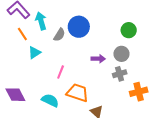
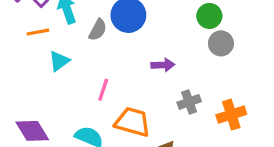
orange line: (22, 34) -> (38, 32), turned -64
gray circle: (121, 54) -> (221, 43), moved
gray cross: (120, 74) -> (189, 102), moved

